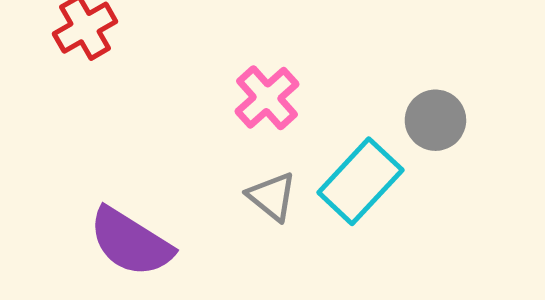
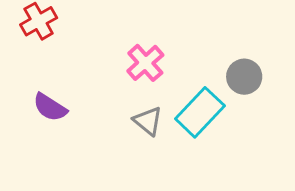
purple semicircle: (131, 242) -> (50, 107), moved, size x0.7

